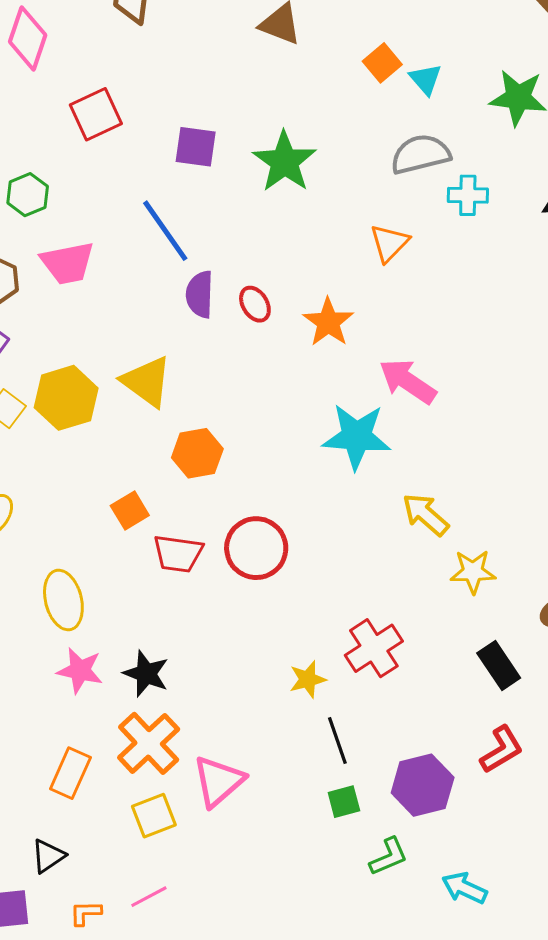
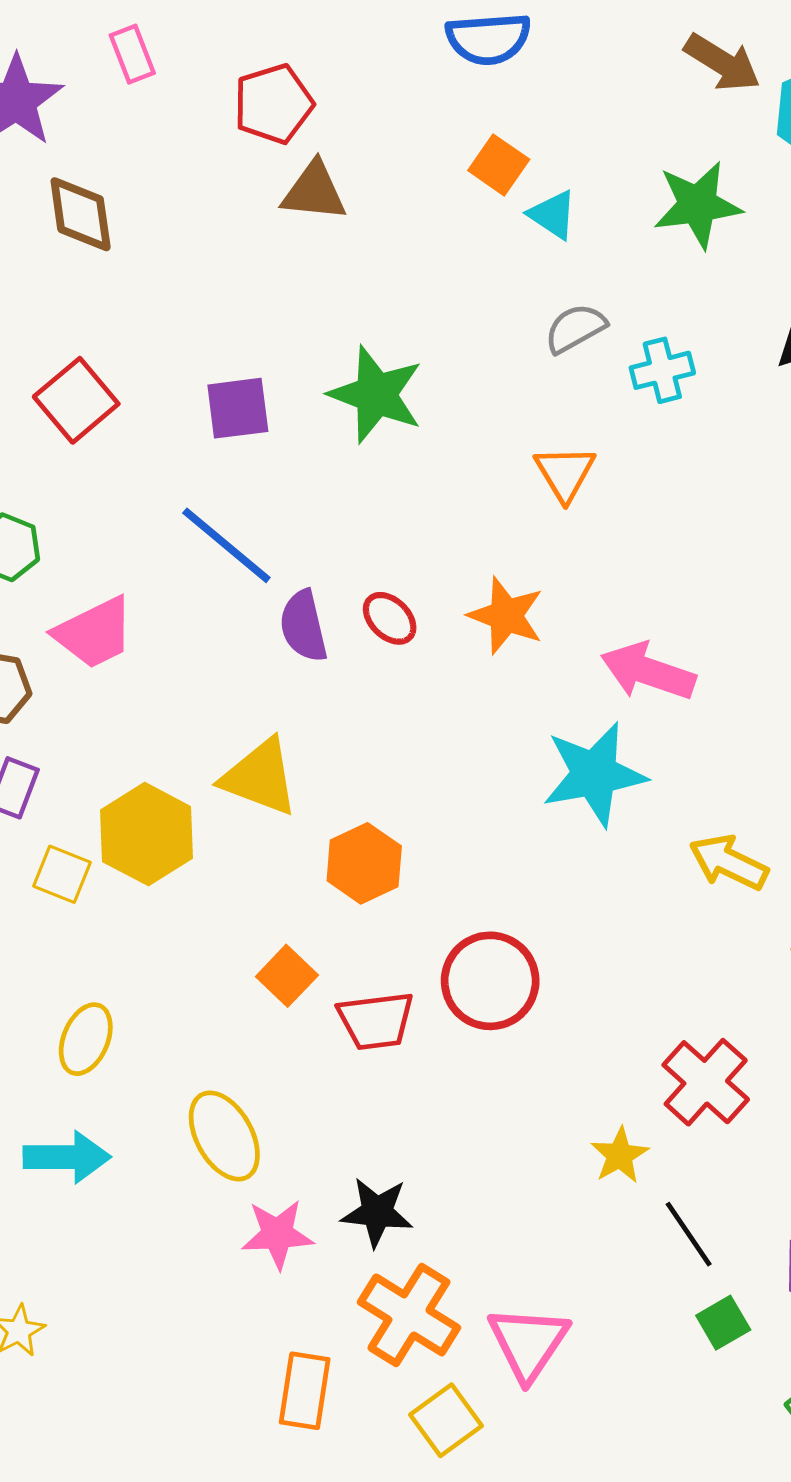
orange square: (382, 63) -> (499, 165), moved
gray semicircle: (420, 154) -> (575, 328), size x0.7

